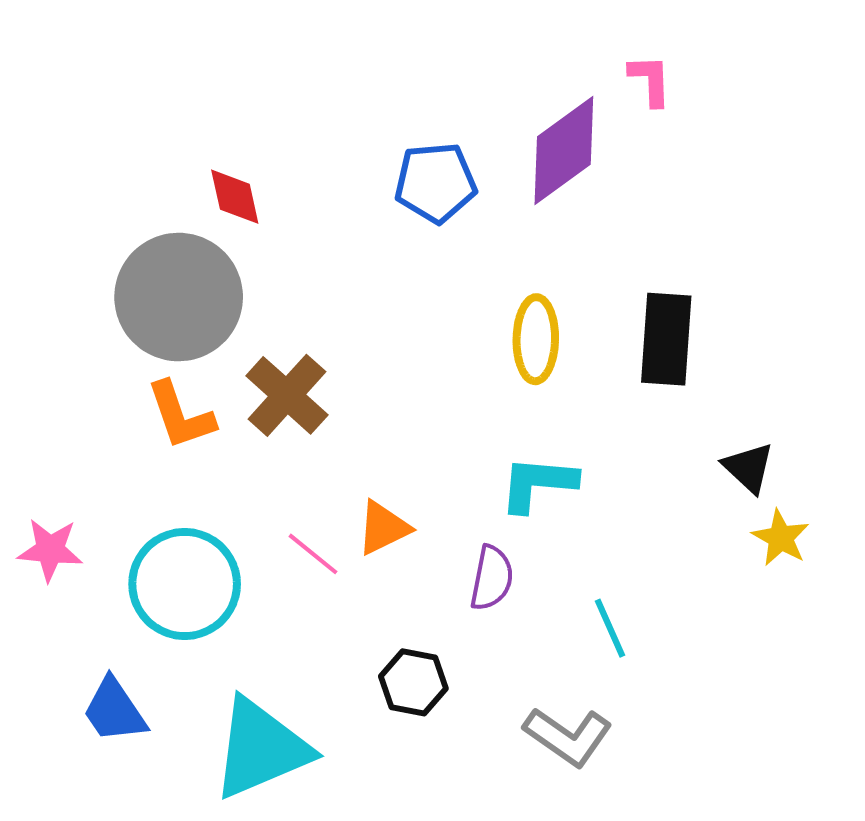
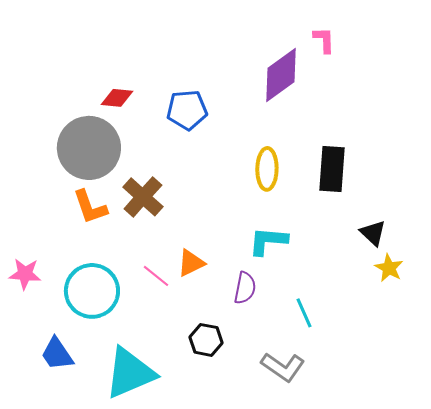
blue pentagon: (435, 183) -> (187, 110), moved
red diamond: (235, 197) -> (117, 98), turned -72

